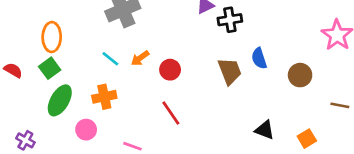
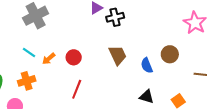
orange arrow: (140, 58) -> (49, 59), moved
blue semicircle: (259, 58) -> (147, 65), moved
red line: (171, 113) -> (77, 89), turned 60

